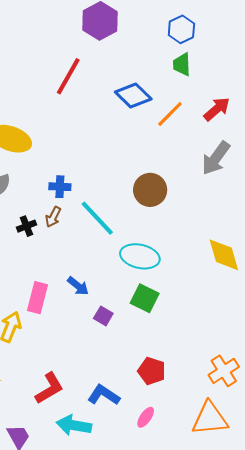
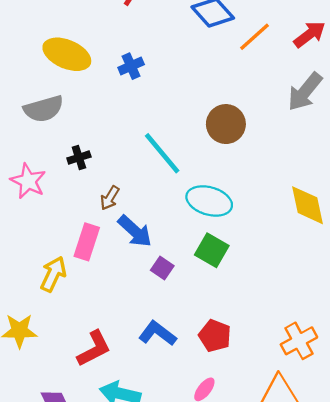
blue cross: (60, 187) -> (131, 66), moved, turned -30
brown arrow: (53, 217) -> (110, 198), moved
blue arrow: (78, 286) -> (135, 231), size x1.4
blue L-shape: (104, 395) -> (157, 333), moved

